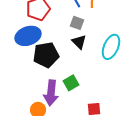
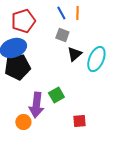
black triangle: (79, 42) -> (74, 54), moved, turned 35
black pentagon: (46, 55) -> (17, 67), moved

